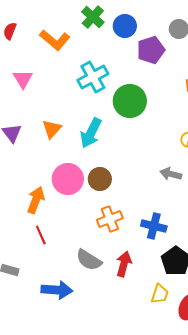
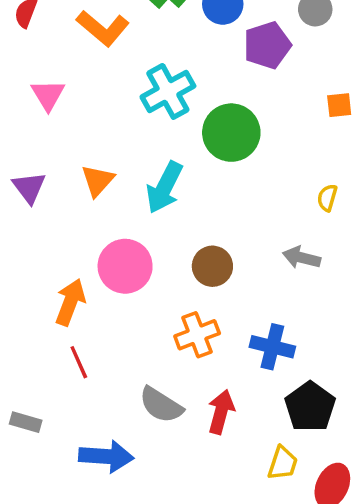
brown circle: (100, 179) -> (212, 266), moved

